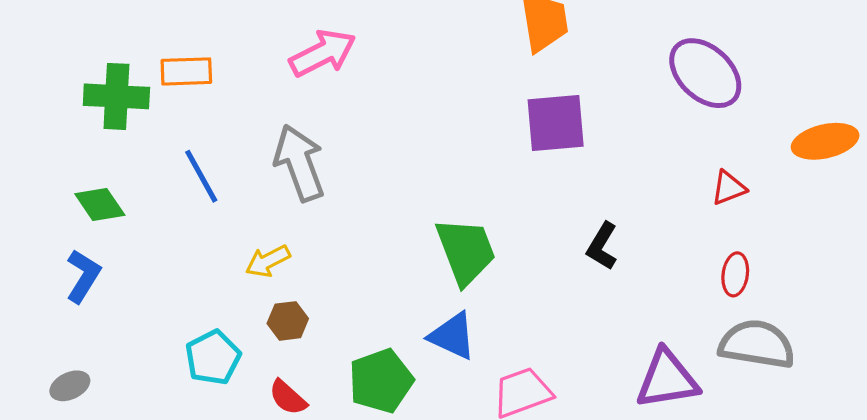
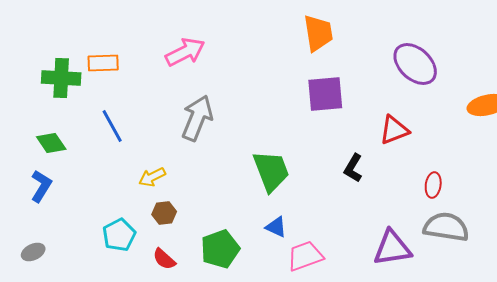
gray arrow: (299, 163) -> (197, 118), moved, turned 42
red triangle: (729, 188) -> (394, 130), moved, size x1.4
blue triangle: (452, 336) -> (276, 227), moved, size x0.7

